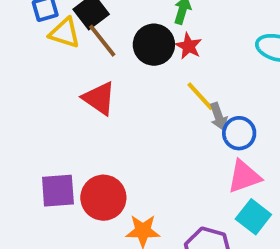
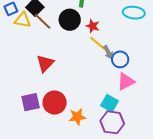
red star: (189, 46) -> (93, 26), moved
red triangle: (99, 98) -> (45, 63), moved, turned 48
cyan square: (253, 217) -> (110, 103), moved

